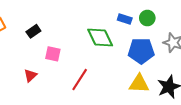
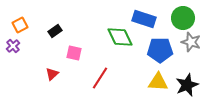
green circle: (147, 18) -> (183, 18), moved, size x1.5
blue rectangle: (125, 19) -> (144, 19), size x1.6

